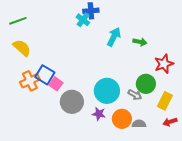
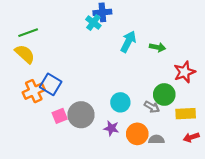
green line: (18, 21) -> (28, 33), moved
pink square: (56, 84) -> (60, 116), moved, turned 32
cyan circle: (107, 91) -> (120, 102), size x0.7
yellow rectangle: (165, 101) -> (186, 114), turned 60

